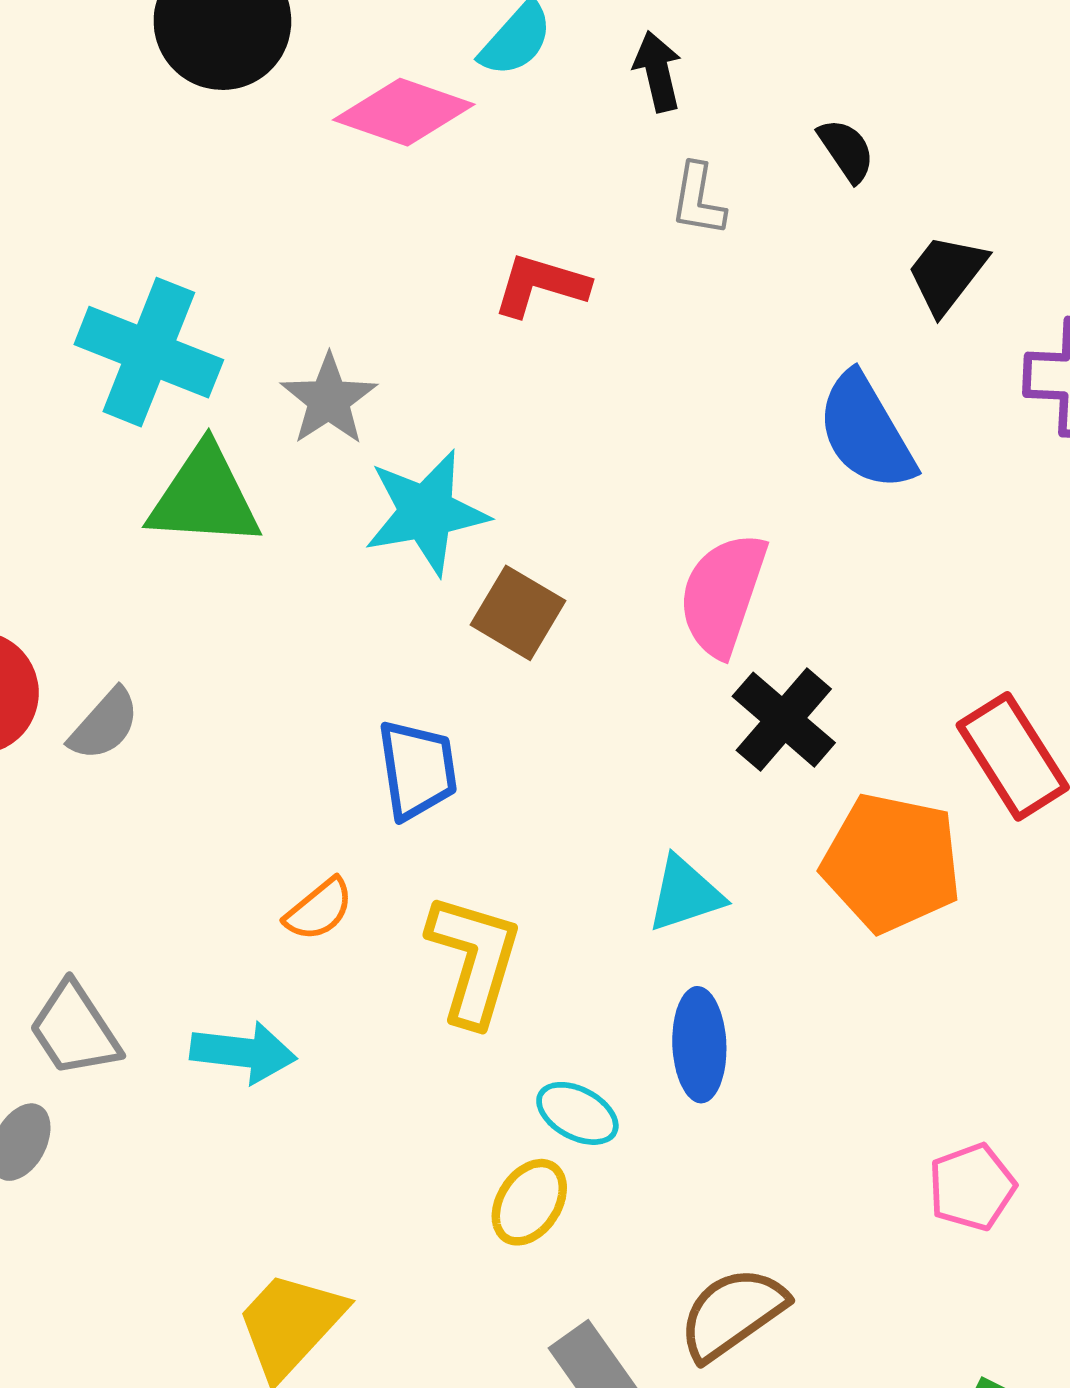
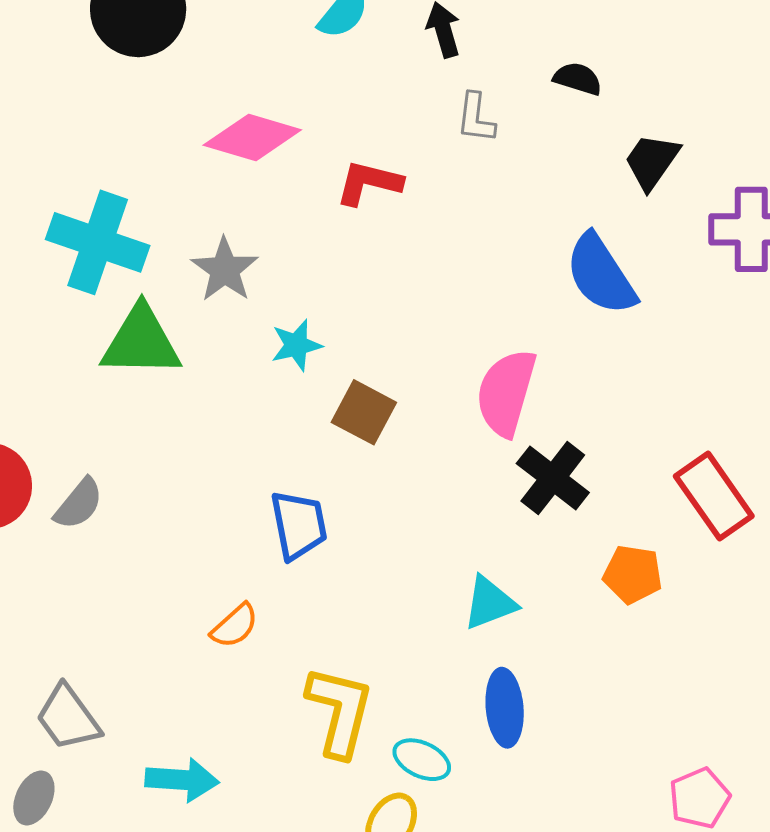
pink diamond: (404, 112) -> (252, 138), moved
black semicircle: (846, 150) -> (578, 79), turned -36
cyan star: (426, 512) -> (296, 345), size x0.6
orange pentagon: (892, 863) -> (633, 574), size x0.6
yellow L-shape: (474, 959) -> (340, 711), moved
cyan arrow: (243, 1052) -> (182, 780), moved

